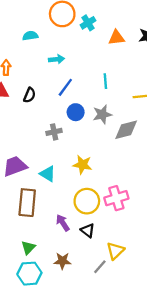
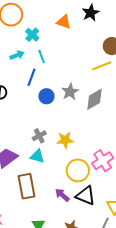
cyan cross: (88, 23) -> (32, 35), moved
orange triangle: (116, 38) -> (64, 22), turned 42
cyan line: (105, 81) -> (42, 57), moved
gray cross: (54, 132) -> (39, 136), moved
black triangle: (88, 230) -> (86, 196), size x1.5

